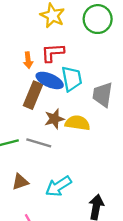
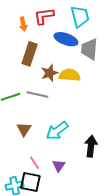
cyan trapezoid: (72, 79) -> (80, 17), moved
blue ellipse: (50, 80) -> (66, 39), moved
brown triangle: (20, 182) -> (24, 129), turned -35

